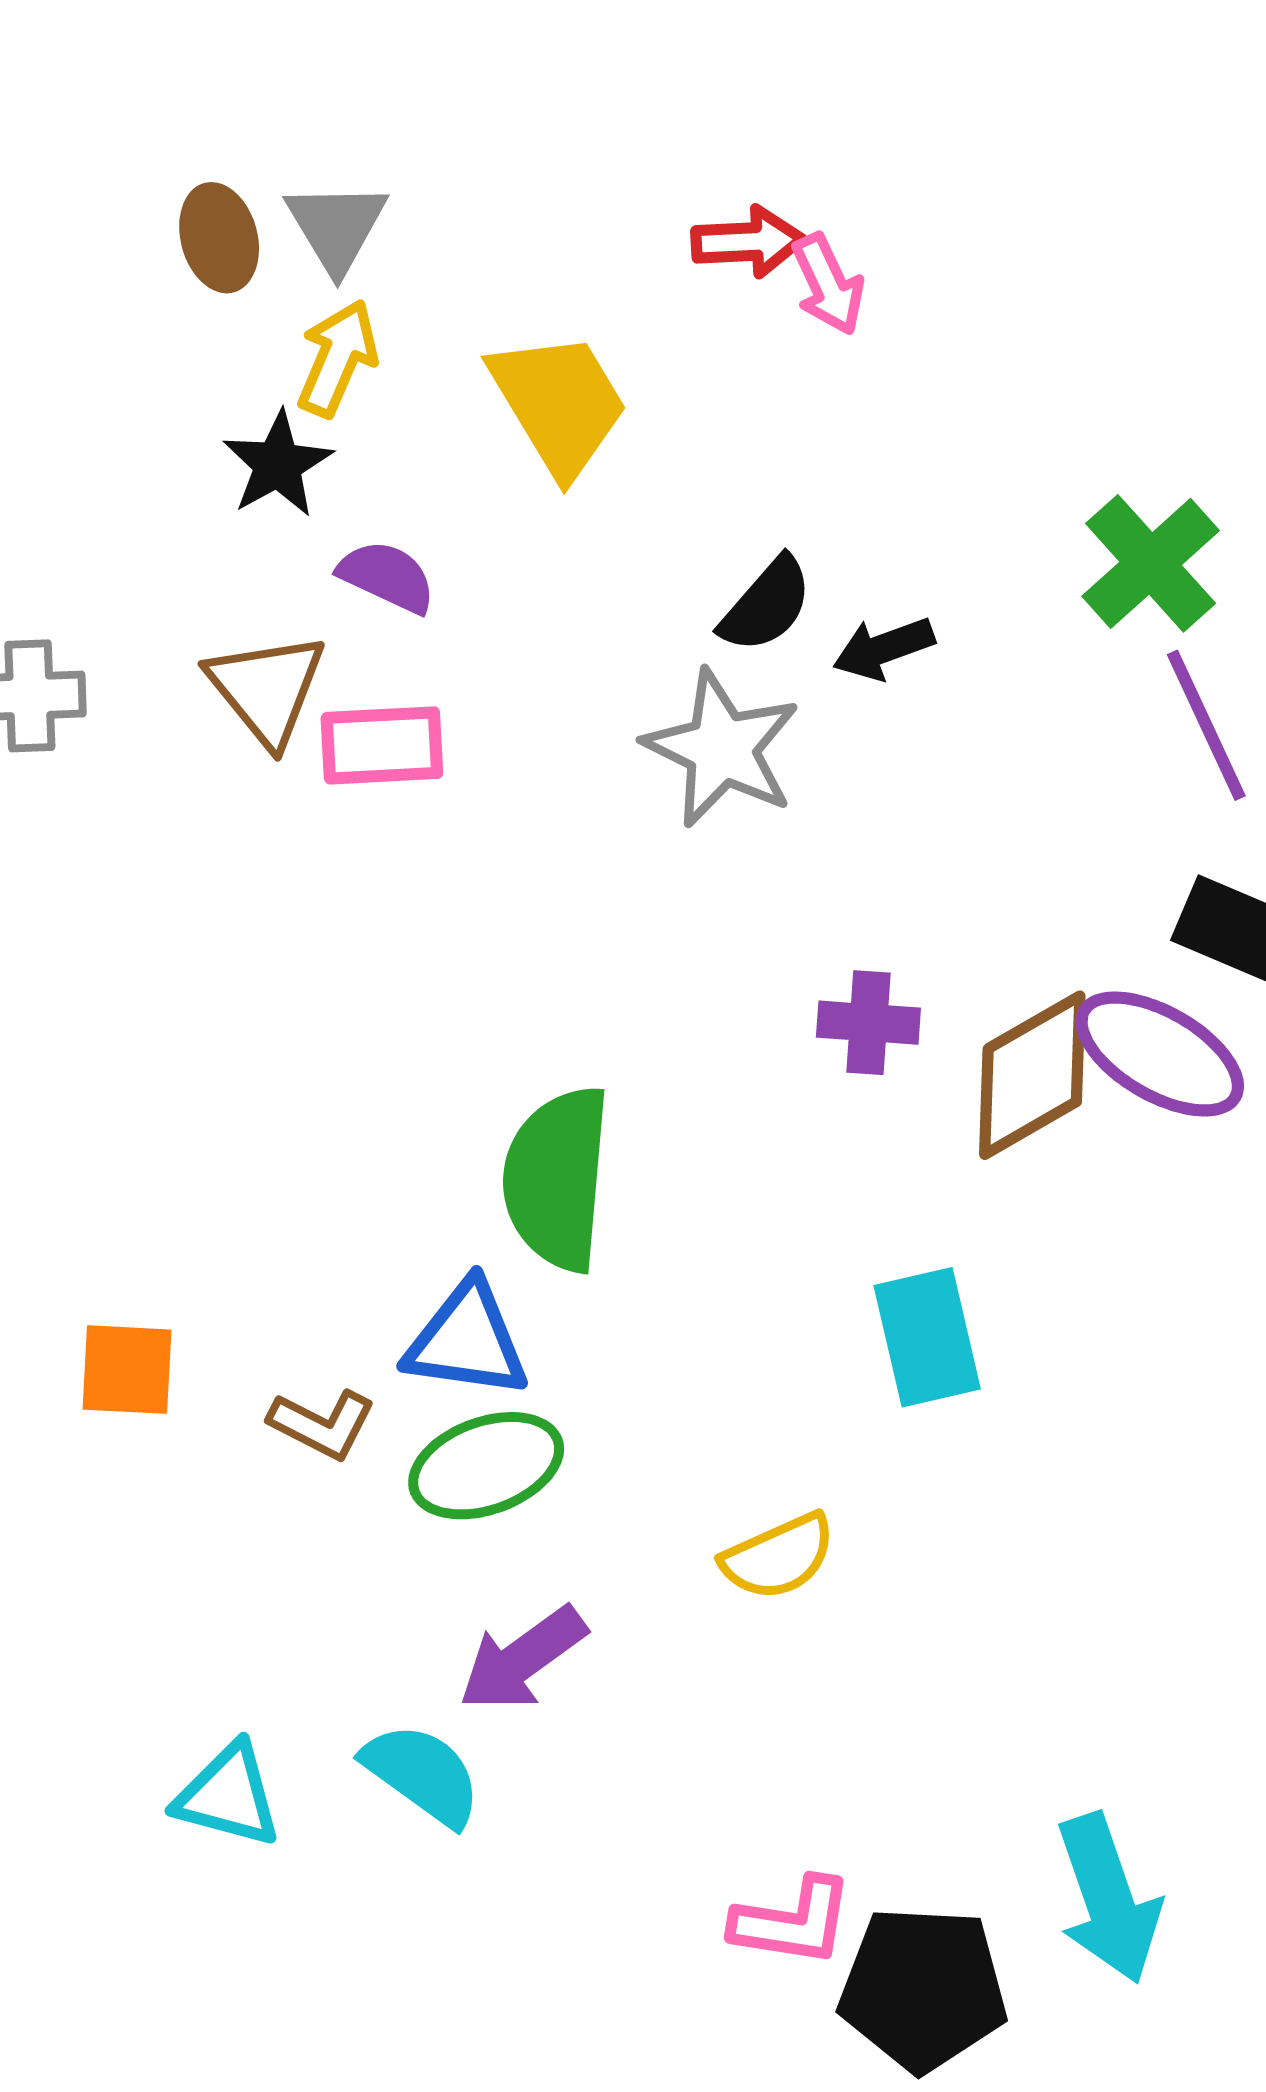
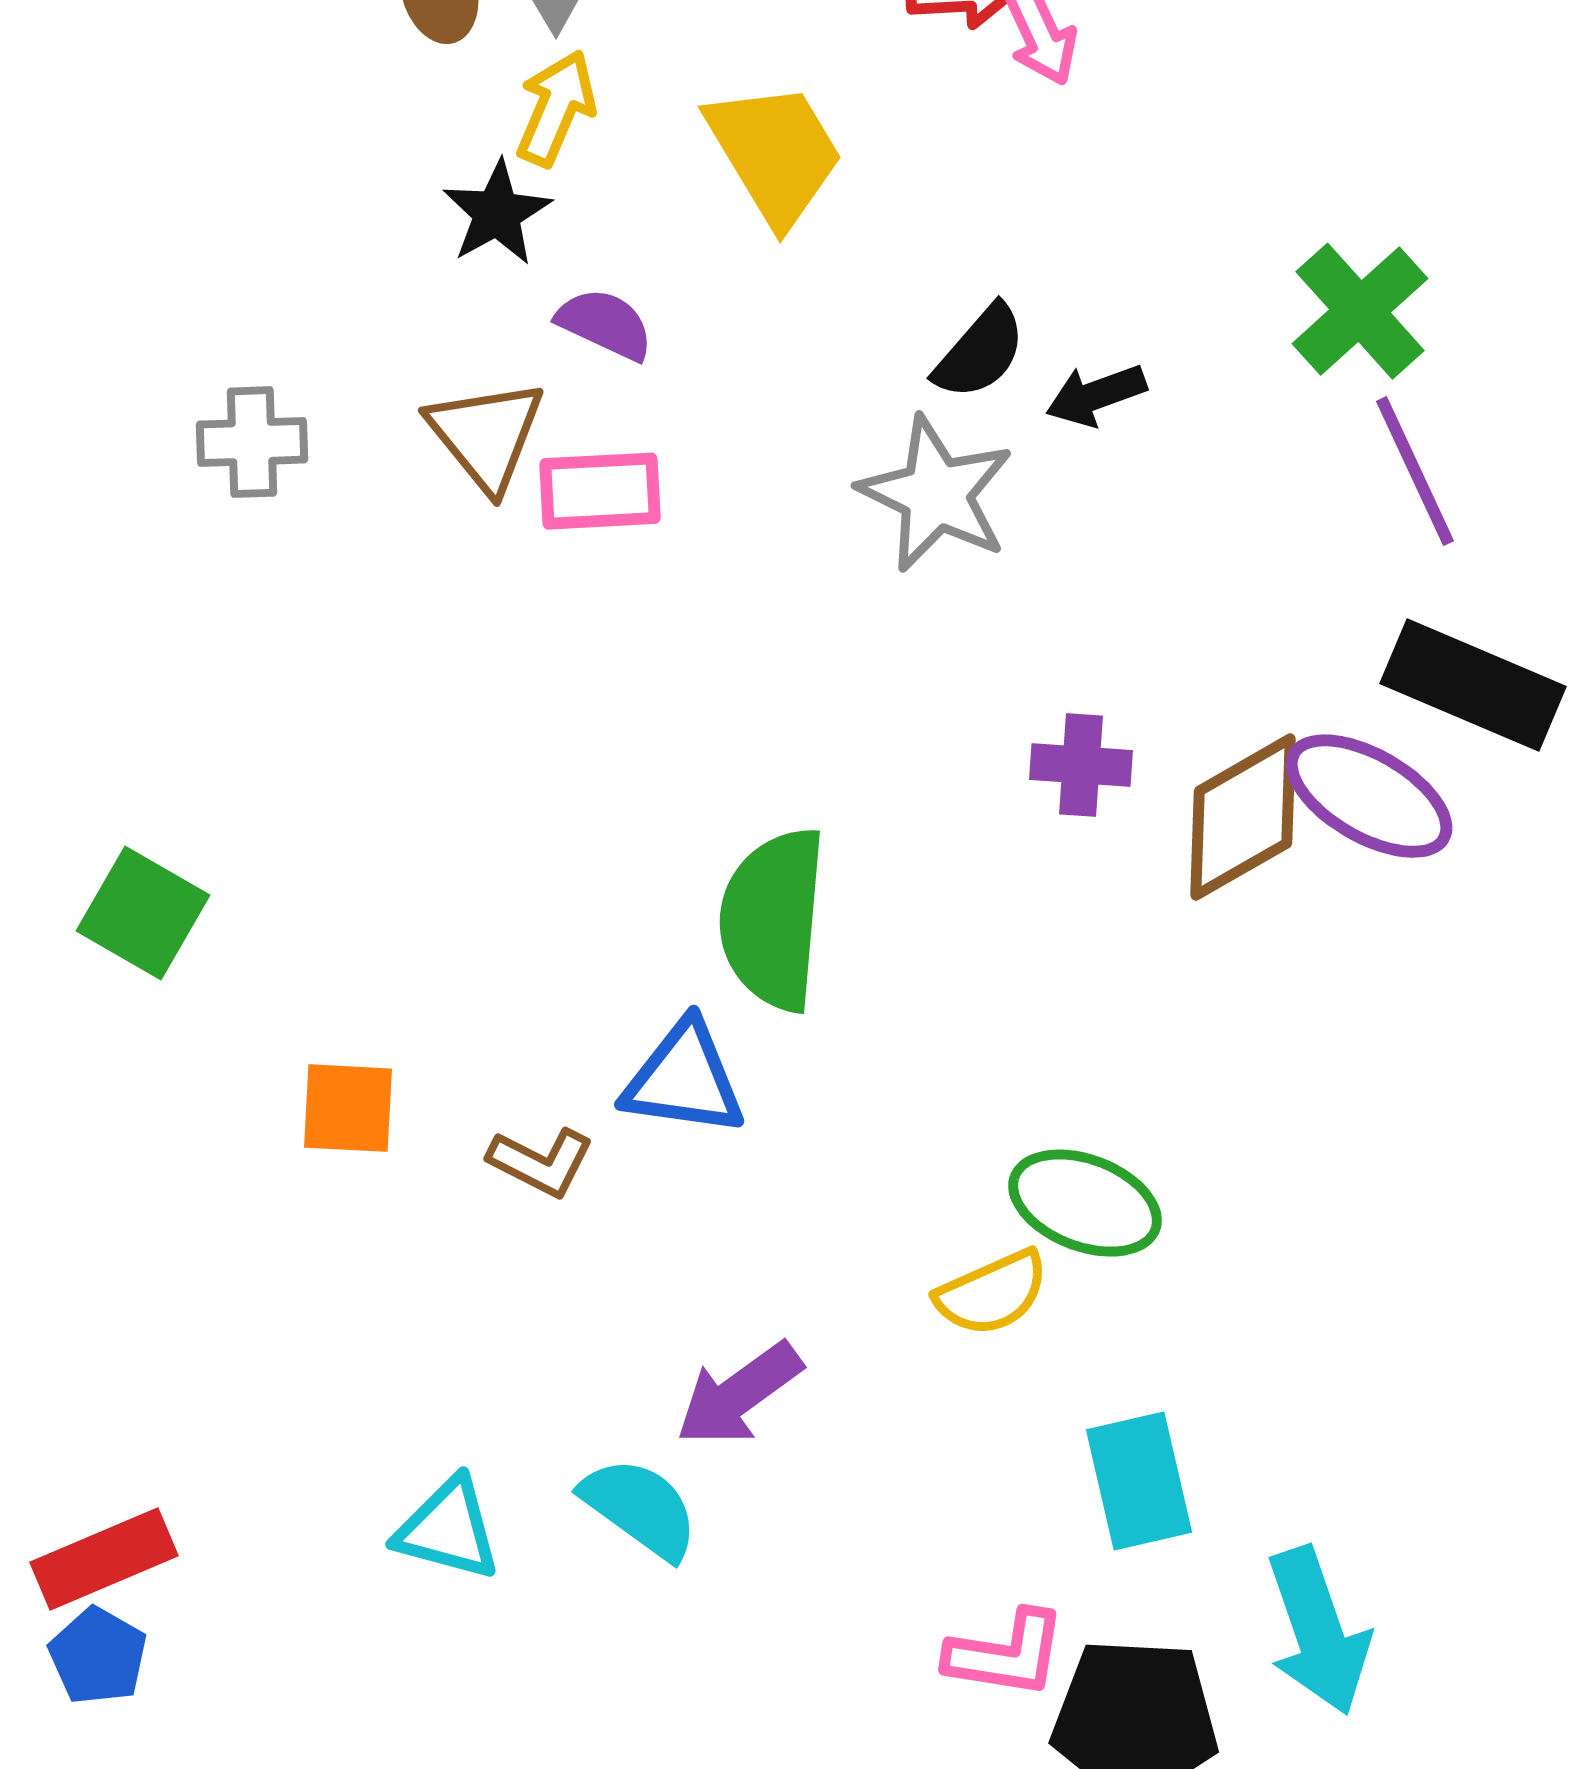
cyan rectangle: (927, 1337) -> (1139, 1481), moved
green ellipse: (486, 1466) -> (1085, 1203), moved, turned 41

